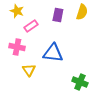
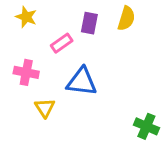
pink rectangle: (31, 26) -> (62, 43), moved
green cross: (80, 82) -> (146, 126), moved

